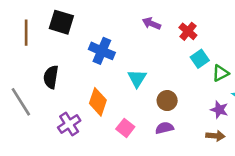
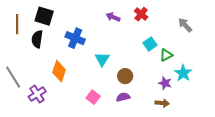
red cross: (188, 31) -> (141, 14), moved
black semicircle: (51, 77) -> (37, 39), moved
orange diamond: (98, 102) -> (59, 71), moved
purple cross: (69, 124) -> (37, 94), moved

